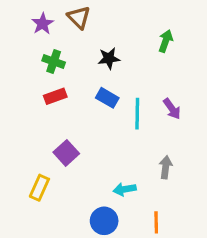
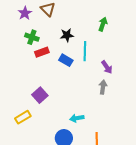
red rectangle: (55, 96) -> (42, 52), moved
cyan line: (137, 114) -> (85, 51), moved
gray arrow: (166, 167) -> (103, 87), moved
yellow rectangle: (39, 188) -> (23, 117), turned 35

